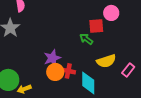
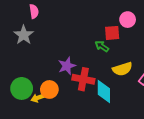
red cross: (68, 71) -> (83, 79), size x1.5
orange circle: (55, 72) -> (49, 89), moved

